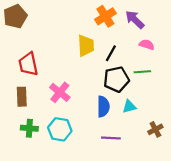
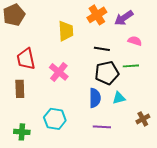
purple arrow: (135, 20) -> (124, 18), turned -78
yellow trapezoid: (86, 46) -> (66, 31), moved
black line: (111, 53) -> (102, 49), turned 70
pink cross: (60, 92) -> (59, 72), moved
green cross: (29, 128) -> (22, 132), moved

